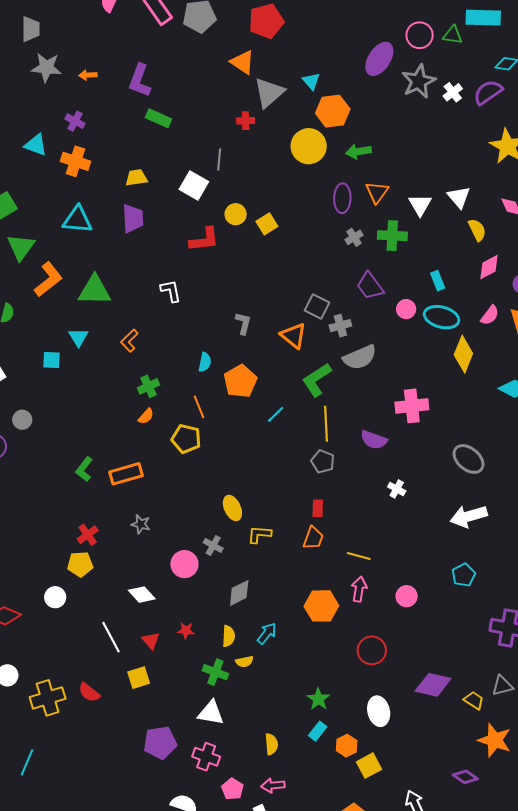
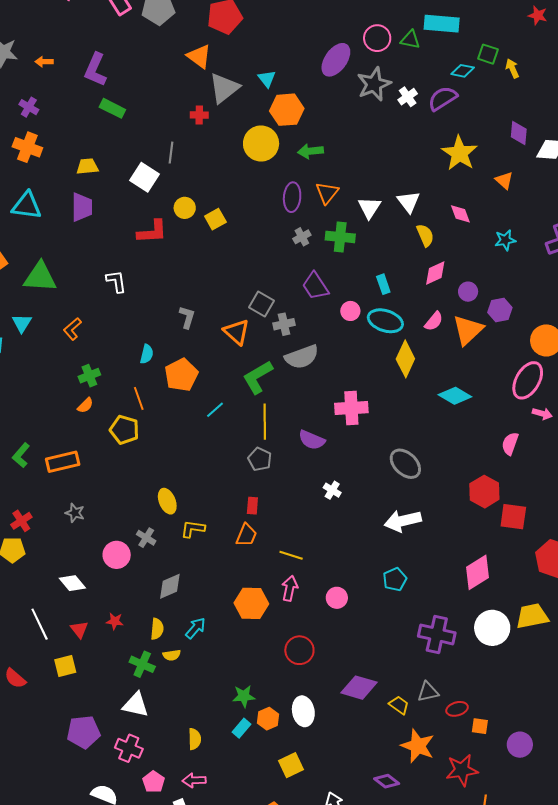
green star: (318, 699) -> (244, 696), turned 30
orange hexagon: (347, 746) -> (268, 719), moved

